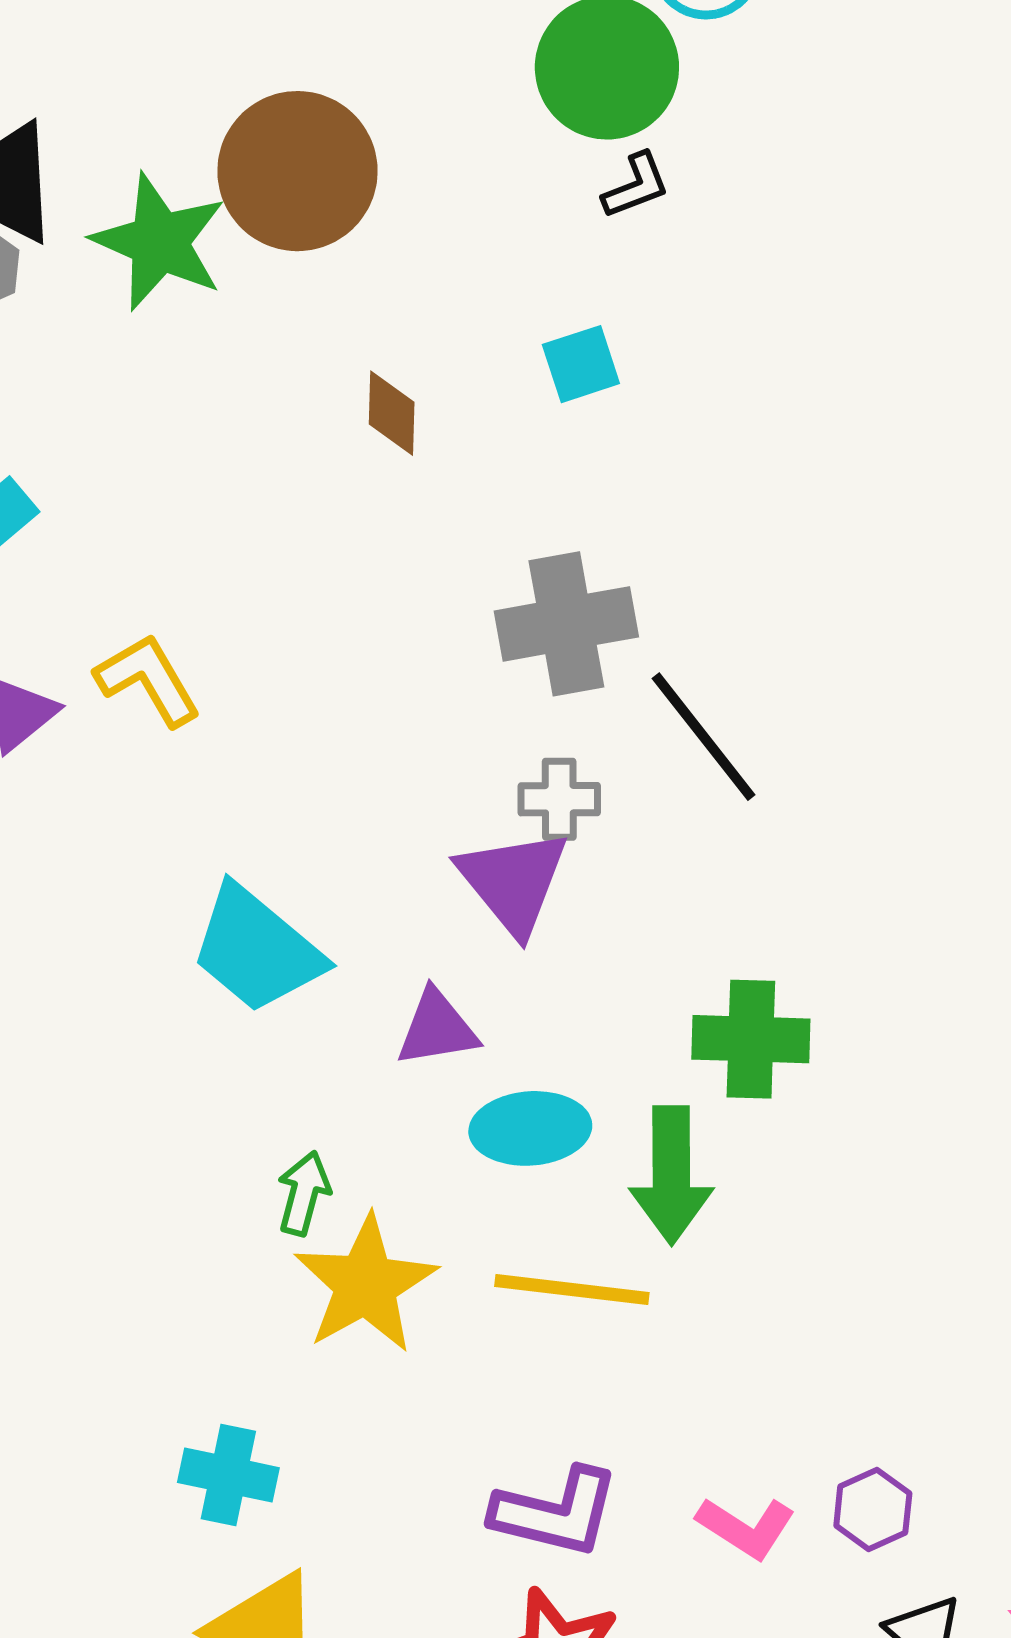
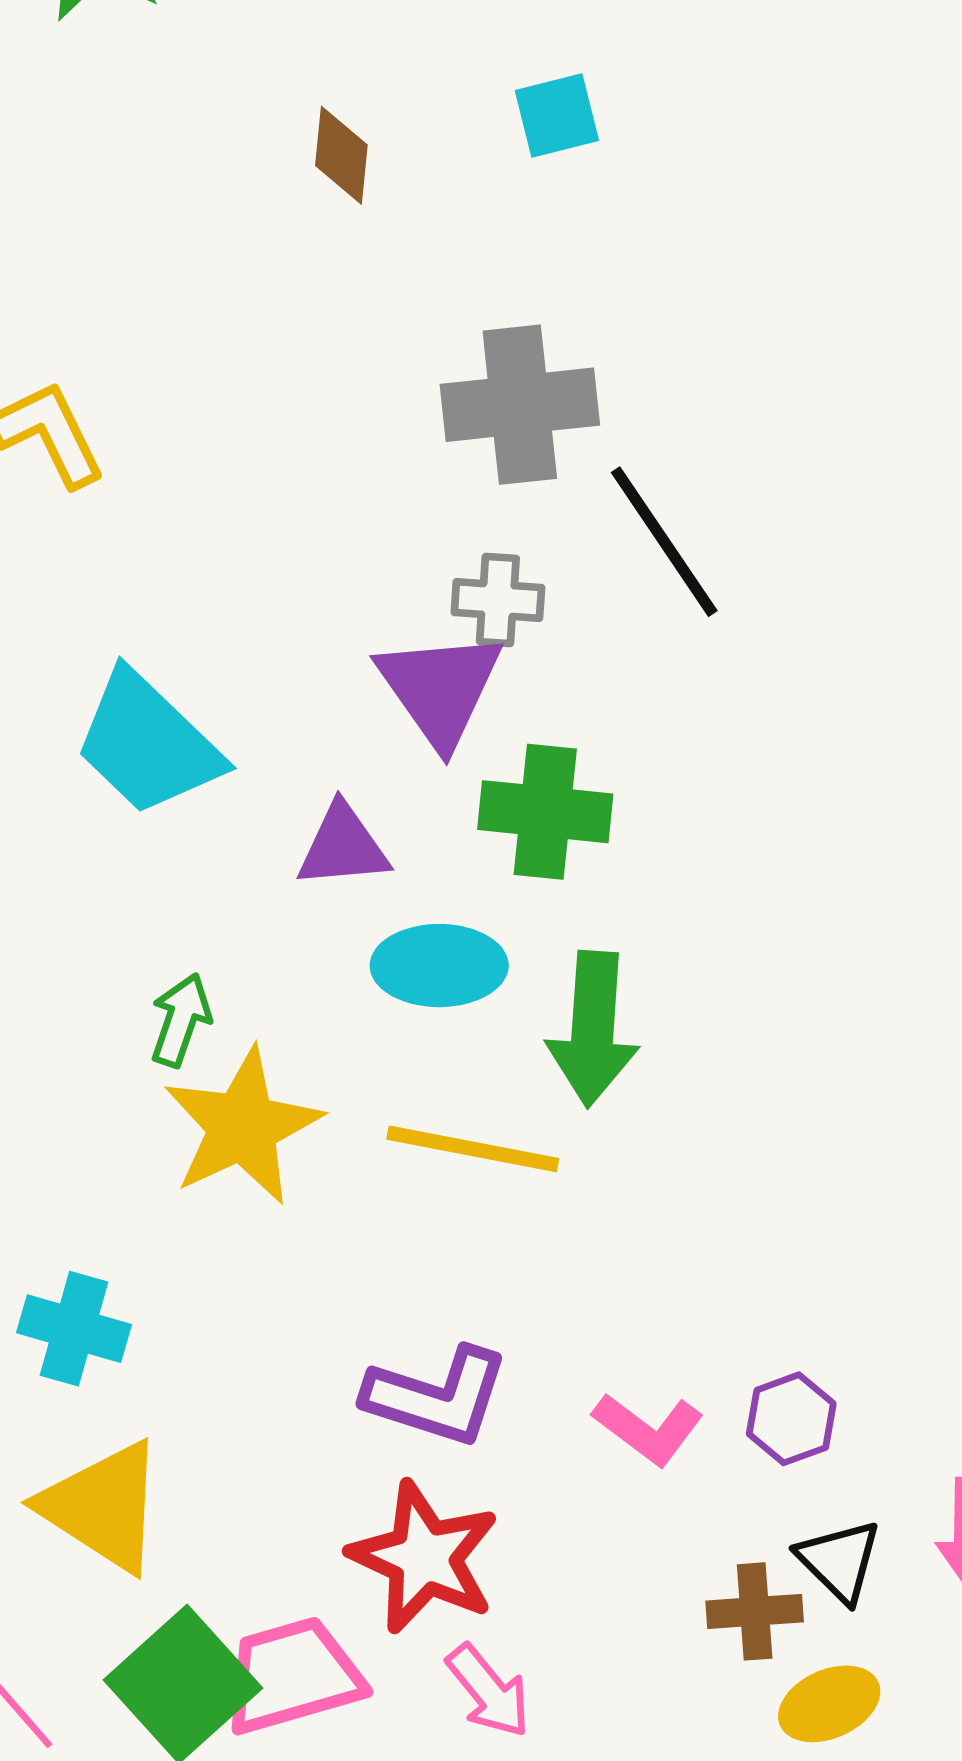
green cross: (751, 1039) -> (545, 812), moved

